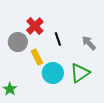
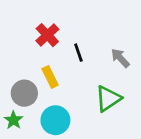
gray circle: (18, 42) -> (24, 93), moved
cyan circle: (53, 73) -> (55, 120), moved

